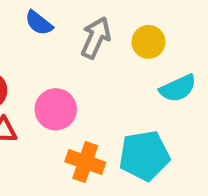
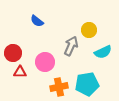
gray arrow: (96, 38) -> (71, 46), moved
orange cross: (85, 162) -> (59, 87), turned -30

